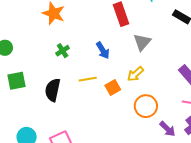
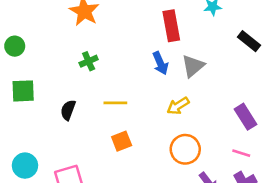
blue arrow: (103, 50) -> (160, 63), moved
orange square: (113, 88) -> (122, 141), moved
black semicircle: (53, 90) -> (68, 110), size x0.7

